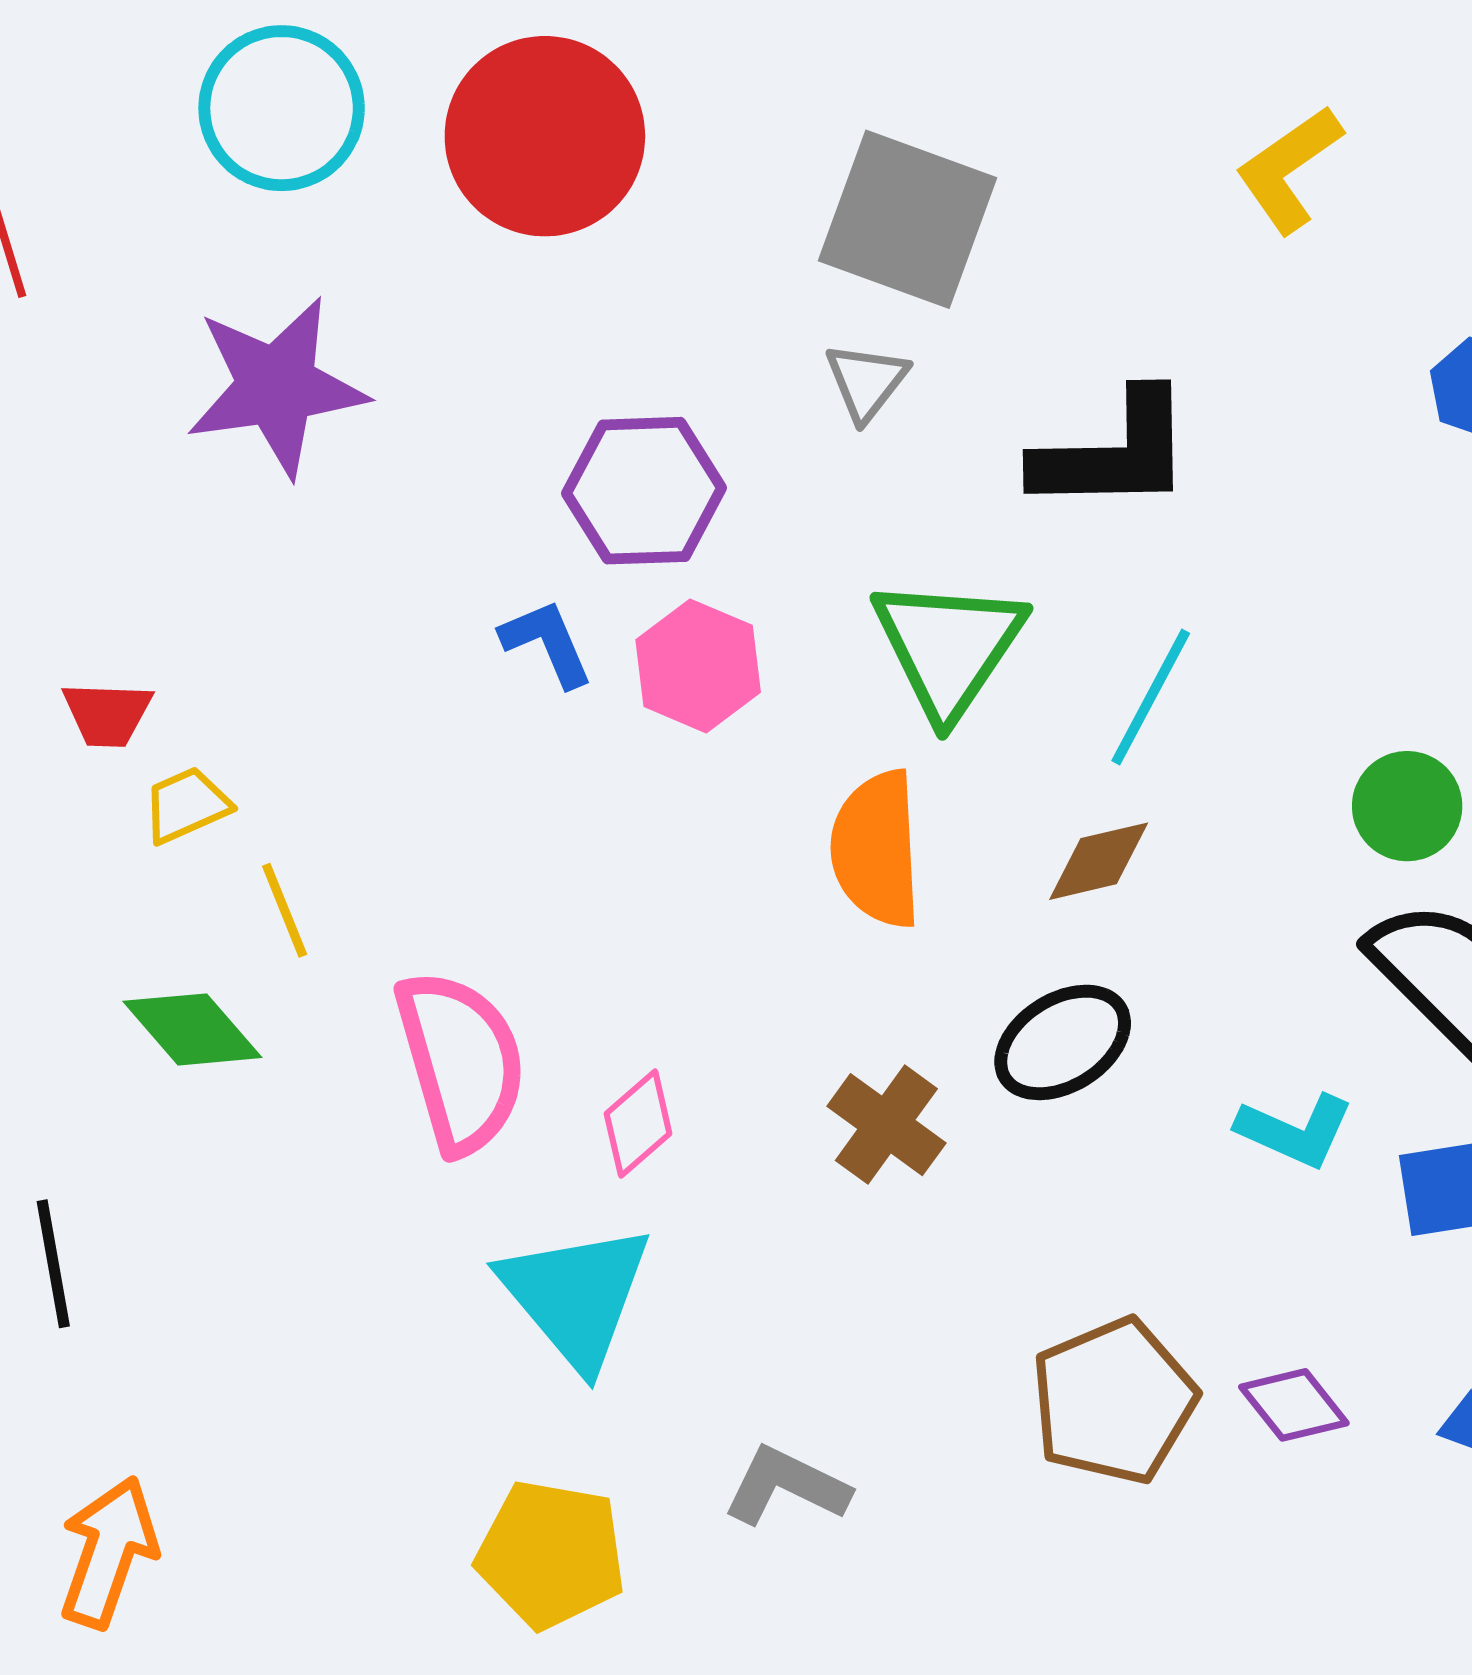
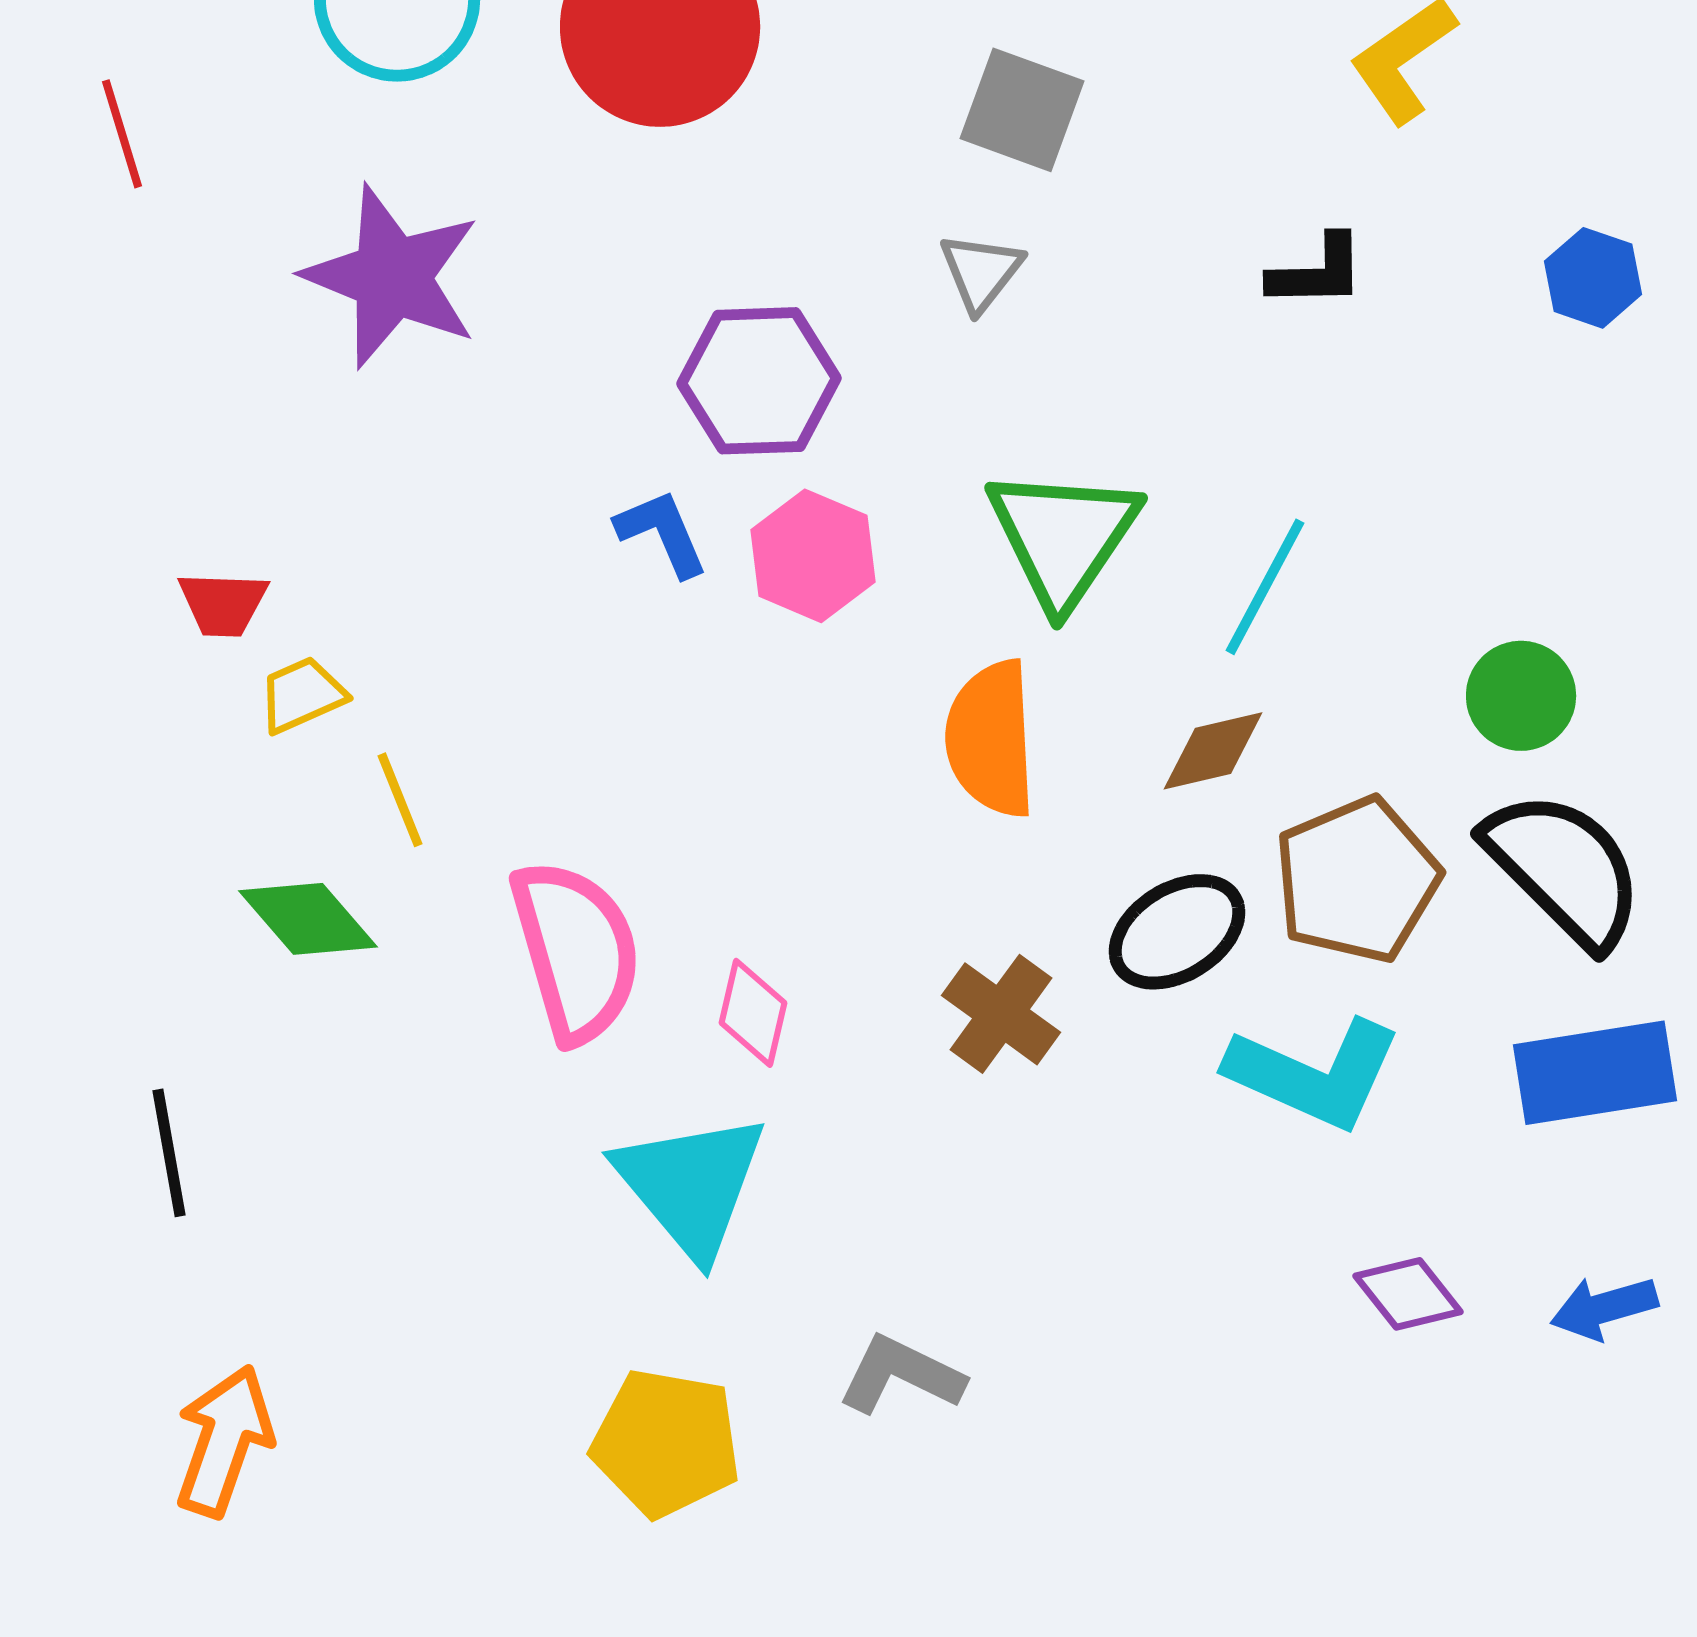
gray square: (907, 219) -> (1022, 110), size x0.7
purple star: (277, 387) -> (392, 277), turned 30
black L-shape: (1114, 453) -> (1317, 272), moved, size x0.6
pink diamond: (638, 1124) -> (753, 1013), turned -36
cyan L-shape: (1295, 1131) -> (1314, 1074), moved, size x1.5
brown pentagon: (1114, 1401) -> (1357, 880), moved

